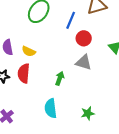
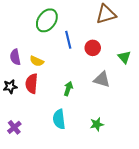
blue line: (71, 20) -> (68, 40), moved, turned -36
gray triangle: (84, 62) -> (102, 79), moved

